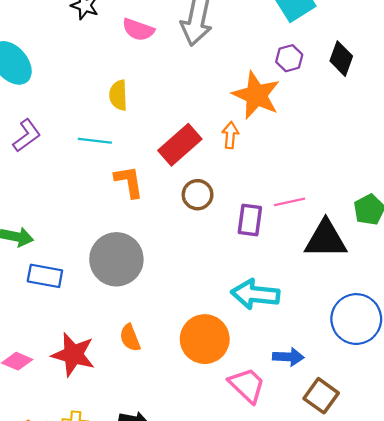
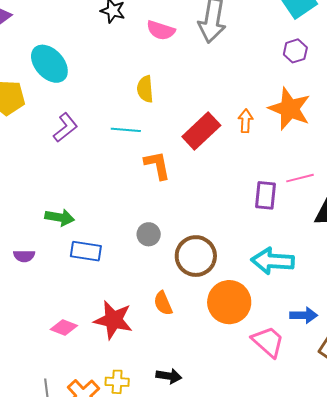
orange star: (256, 95) -> (290, 109), moved
brown circle: (198, 195) -> (196, 256), moved, size x1.5
gray circle: (116, 259) -> (149, 234), size x0.5

